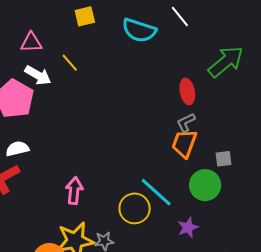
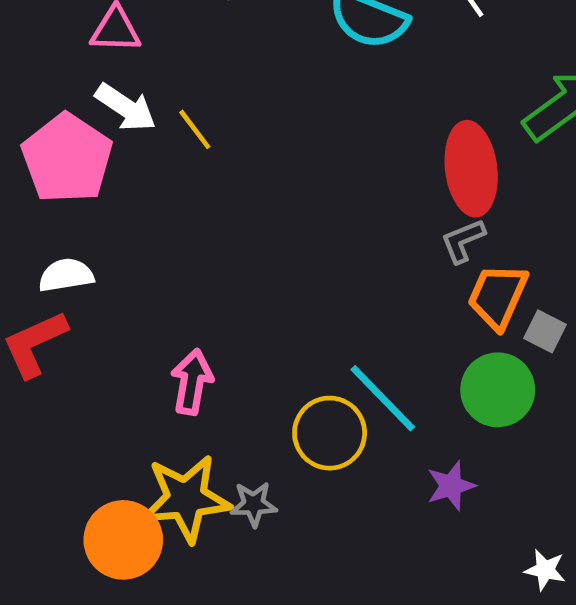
yellow line: (70, 63) -> (195, 129), moved
red ellipse: (187, 91) -> (471, 169), size x1.5
orange trapezoid: (184, 143) -> (498, 296), moved
gray square: (224, 159) -> (545, 331), turned 30

